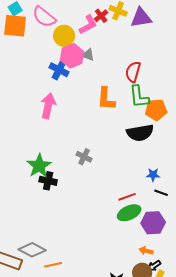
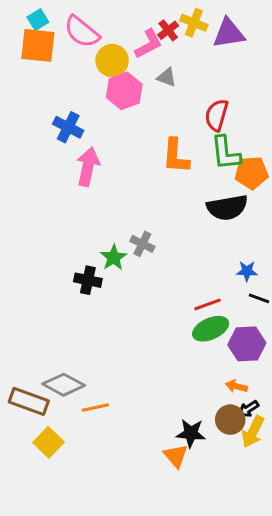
gray triangle: (88, 55) -> (167, 77), moved
blue cross: (59, 70) -> (68, 127), moved
green star: (39, 166) -> (114, 258), moved, size x0.7

